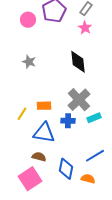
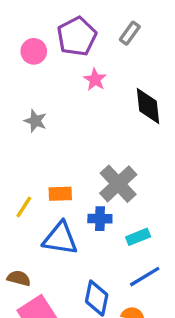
pink star: (85, 28) -> (95, 79), moved
black diamond: (78, 62) -> (148, 106), moved
cyan rectangle: (94, 118) -> (138, 237), moved
brown semicircle: (39, 157) -> (19, 278), moved

